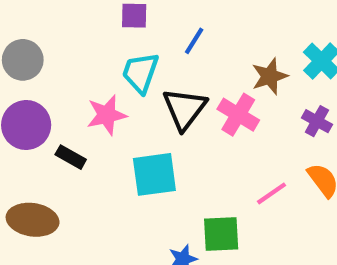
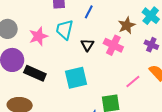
black triangle: (185, 109) -> (87, 45), size x0.6
pink star: (107, 115) -> (38, 36), moved
black rectangle: (71, 157) -> (35, 73), size x1.5

